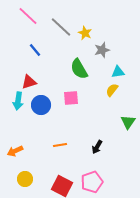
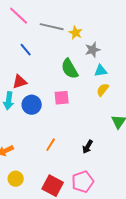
gray line: (61, 27) -> (52, 27), turned -30
cyan triangle: (118, 72) -> (101, 71), moved
orange line: (60, 145) -> (51, 145), turned -48

